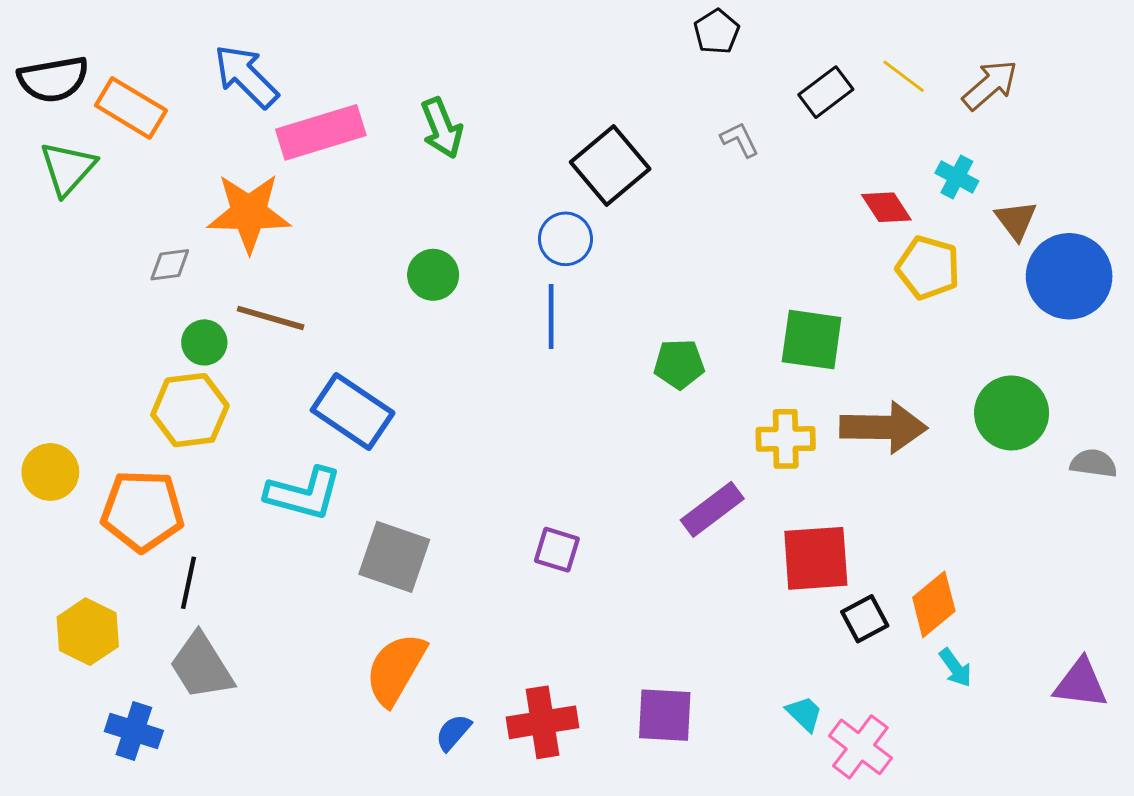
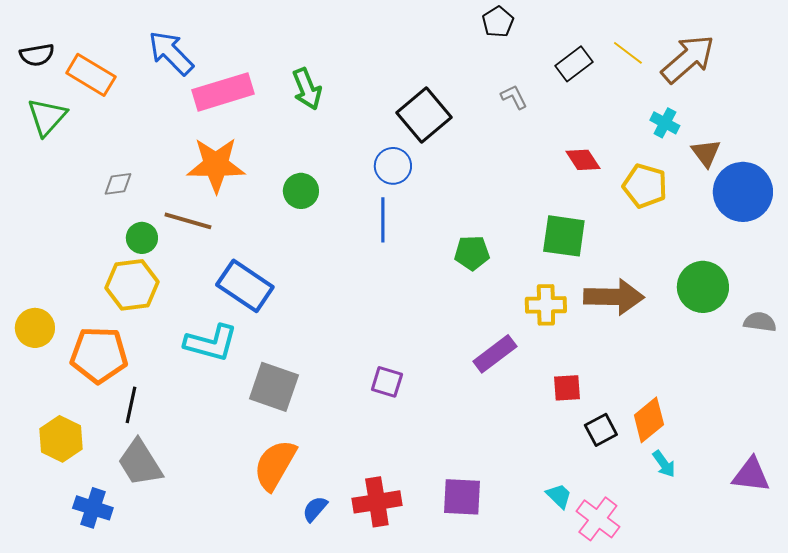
black semicircle: (53, 79) -> (37, 55), size x0.7
brown arrow: (990, 85) -> (688, 59), size x1.4
red diamond: (886, 207) -> (583, 160), moved
orange star: (249, 213) -> (216, 165), moved
red square: (816, 558) -> (567, 388), size x0.6

